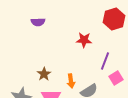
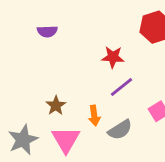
purple line: (105, 61) -> (121, 87), moved, turned 30

